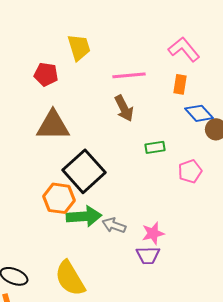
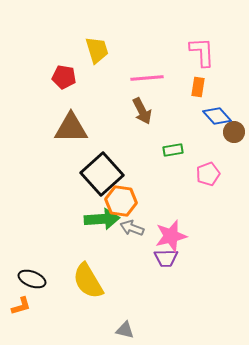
pink L-shape: (184, 49) -> (202, 52), turned 36
orange hexagon: (59, 198) -> (121, 201), moved
pink star: (153, 233) -> (171, 236), size x1.4

